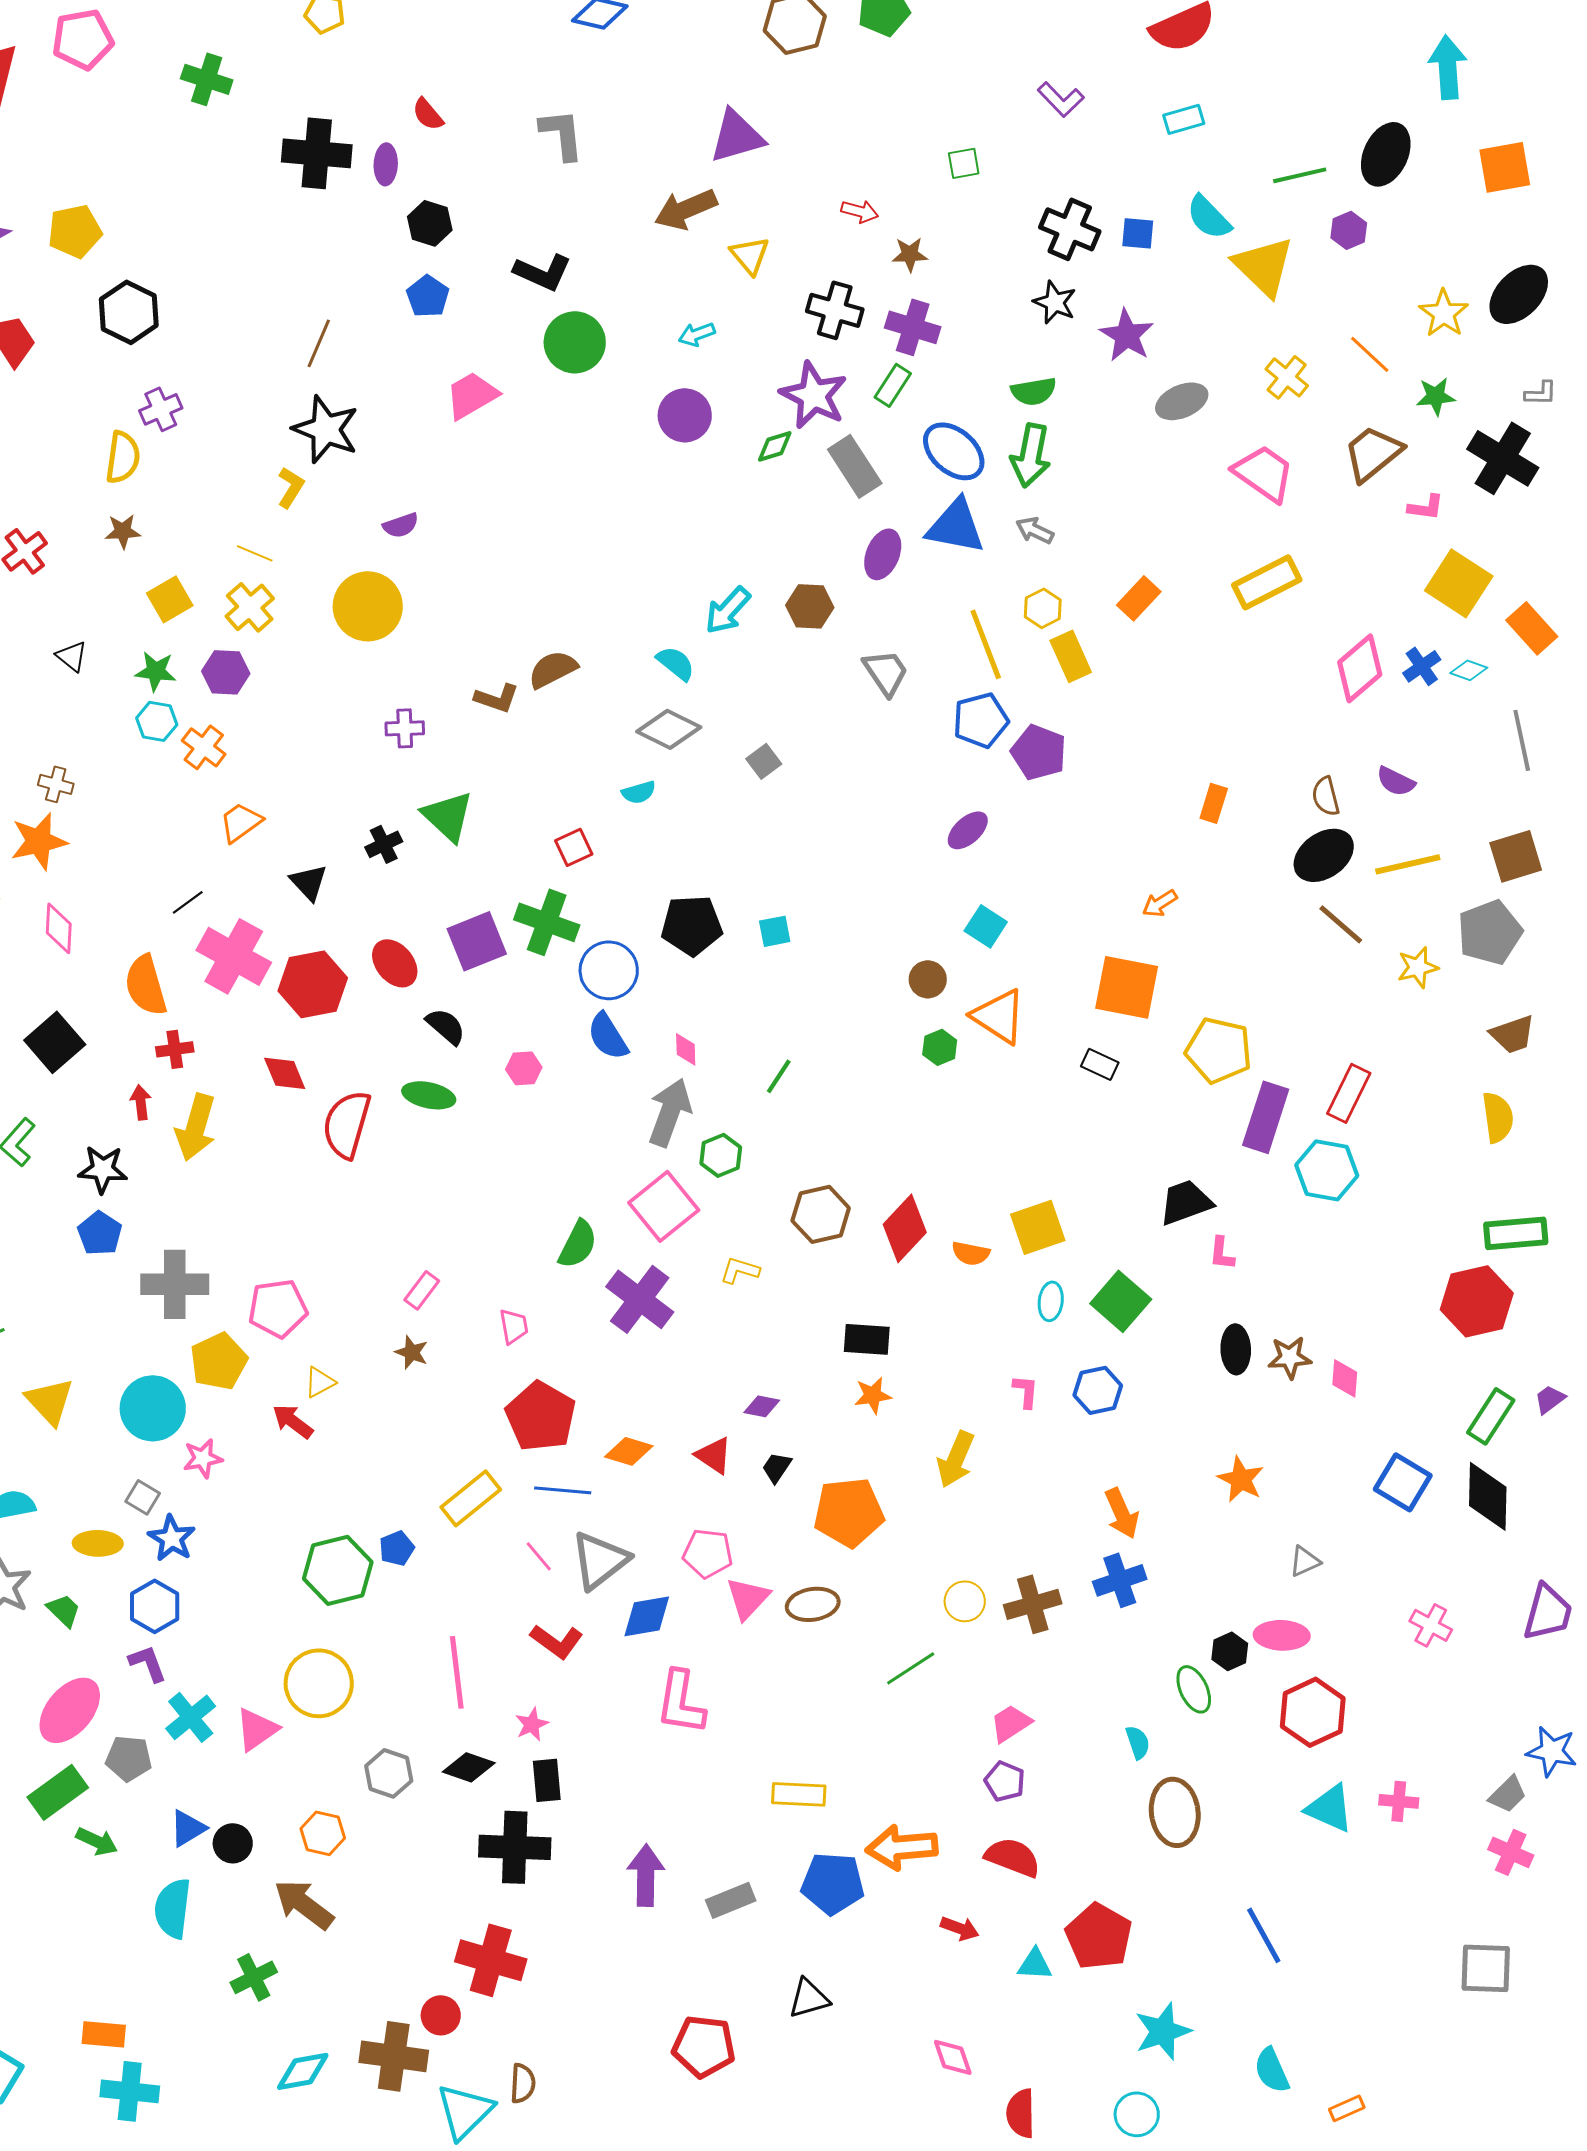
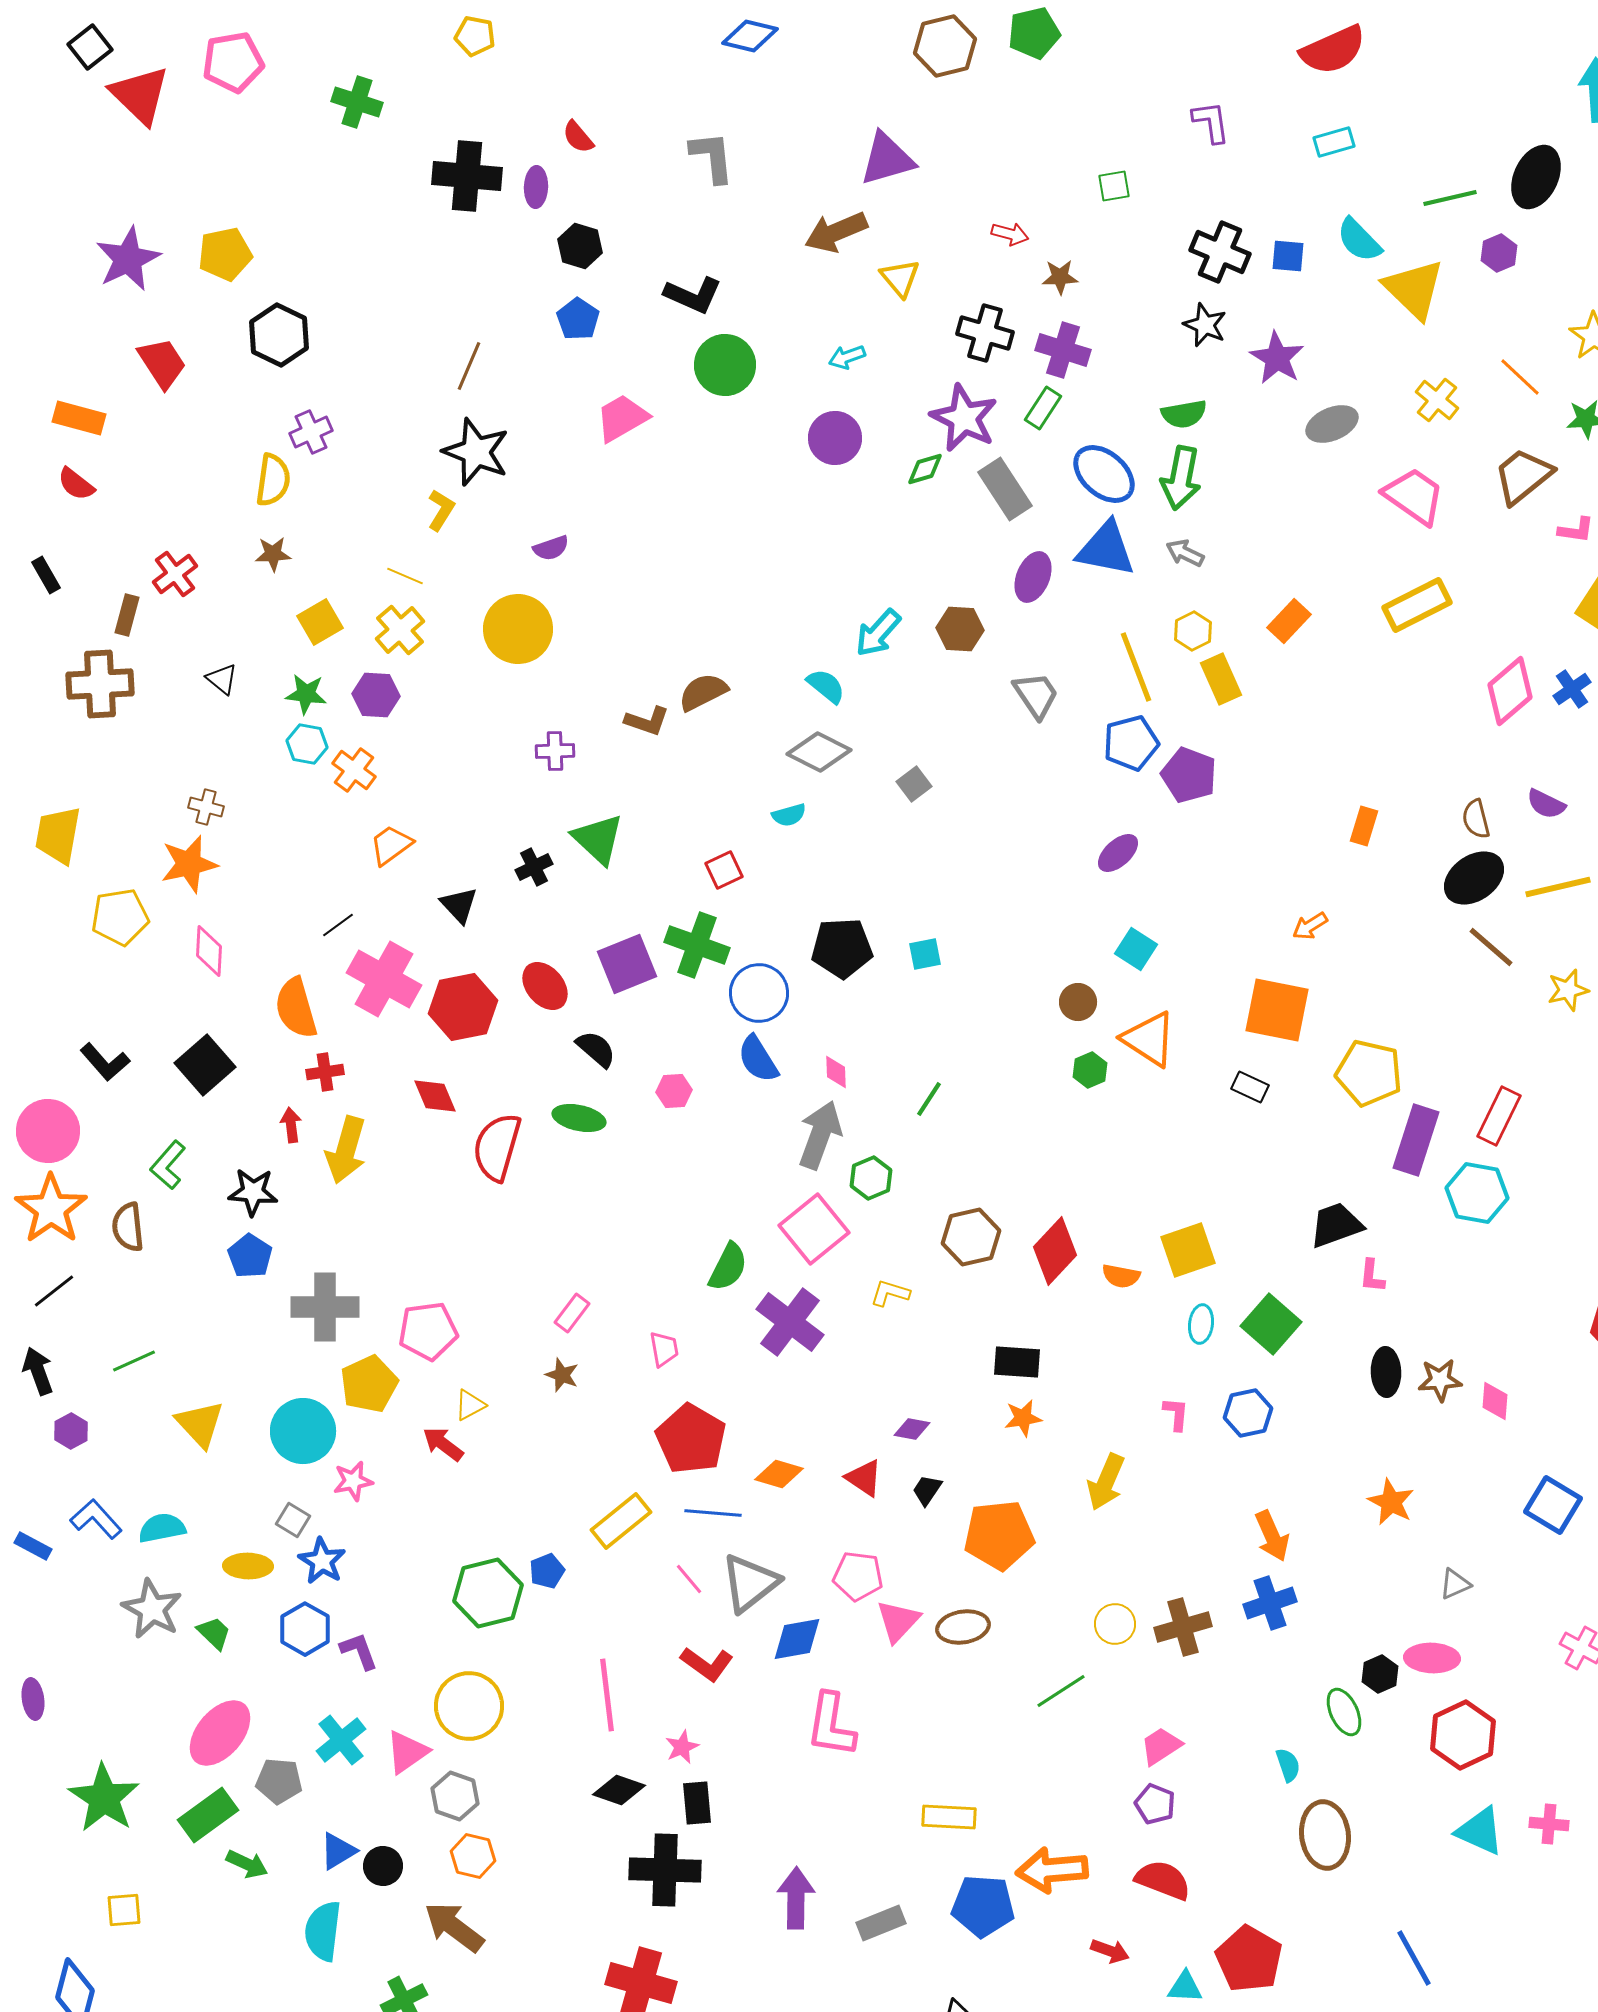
purple L-shape: (1061, 99) -> (1211, 122), turned -144
purple L-shape: (148, 1663) -> (359, 1651), moved
gray hexagon: (389, 1773) -> (455, 1796), moved

